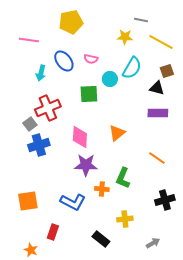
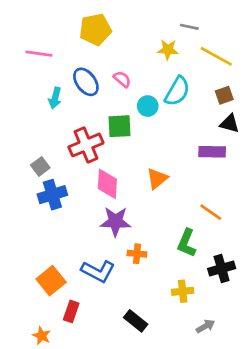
pink semicircle: (91, 59) -> (122, 79), turned -152
black triangle: (157, 88) -> (230, 123), moved
red cross: (48, 108) -> (86, 145), moved
green L-shape: (123, 178) -> (187, 243), moved
orange square: (28, 201) -> (51, 281), moved, turned -30
yellow cross: (125, 219) -> (183, 291), moved

